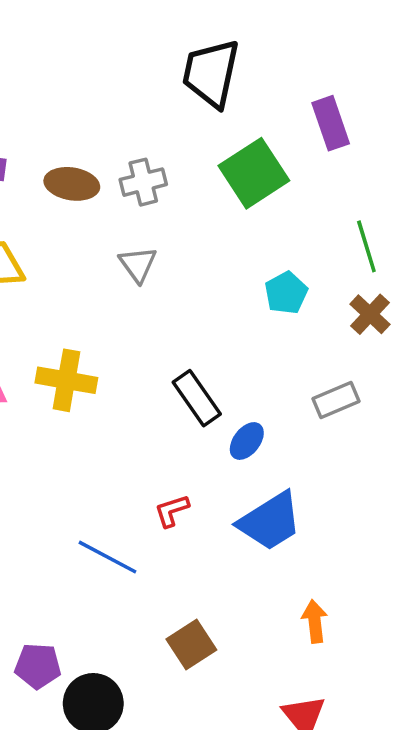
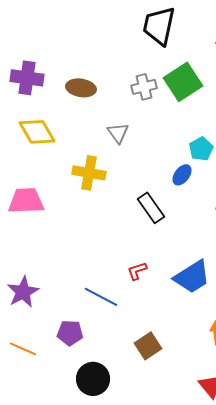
gray cross: (143, 182) -> (144, 87), moved
yellow cross: (66, 380) -> (89, 173), moved
blue ellipse: (247, 441) -> (182, 175), moved
purple pentagon: (38, 666) -> (70, 333), moved

